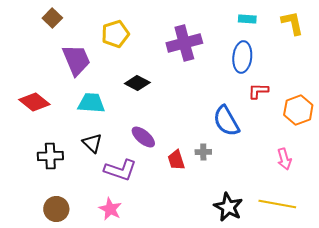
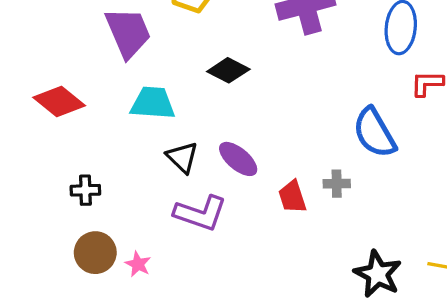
black triangle: (92, 143) -> (182, 157), moved
black cross: (50, 156) -> (85, 190), size x0.7
brown circle: (56, 209) -> (95, 253), moved
pink star: (110, 209) -> (138, 264), moved, size x0.7

